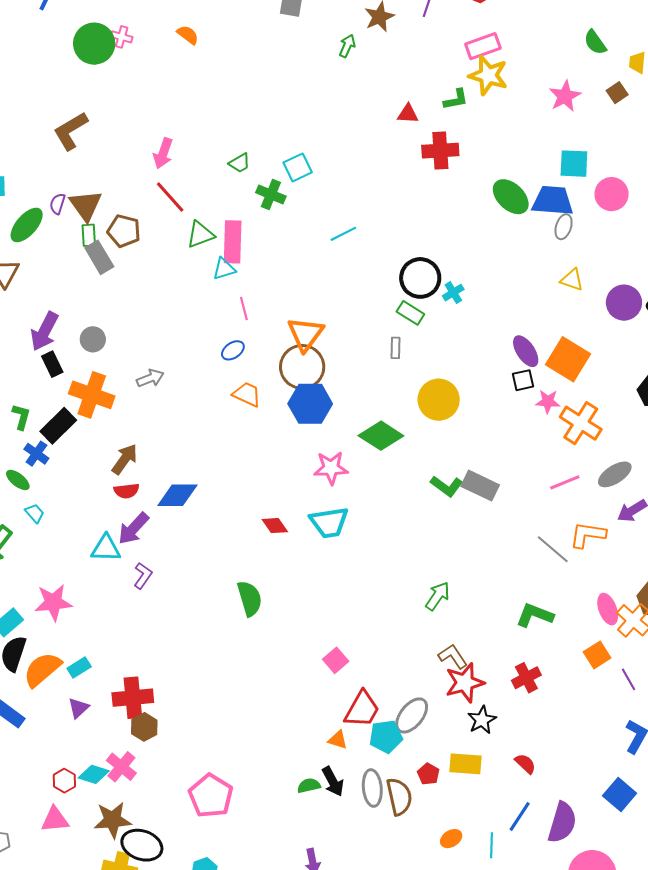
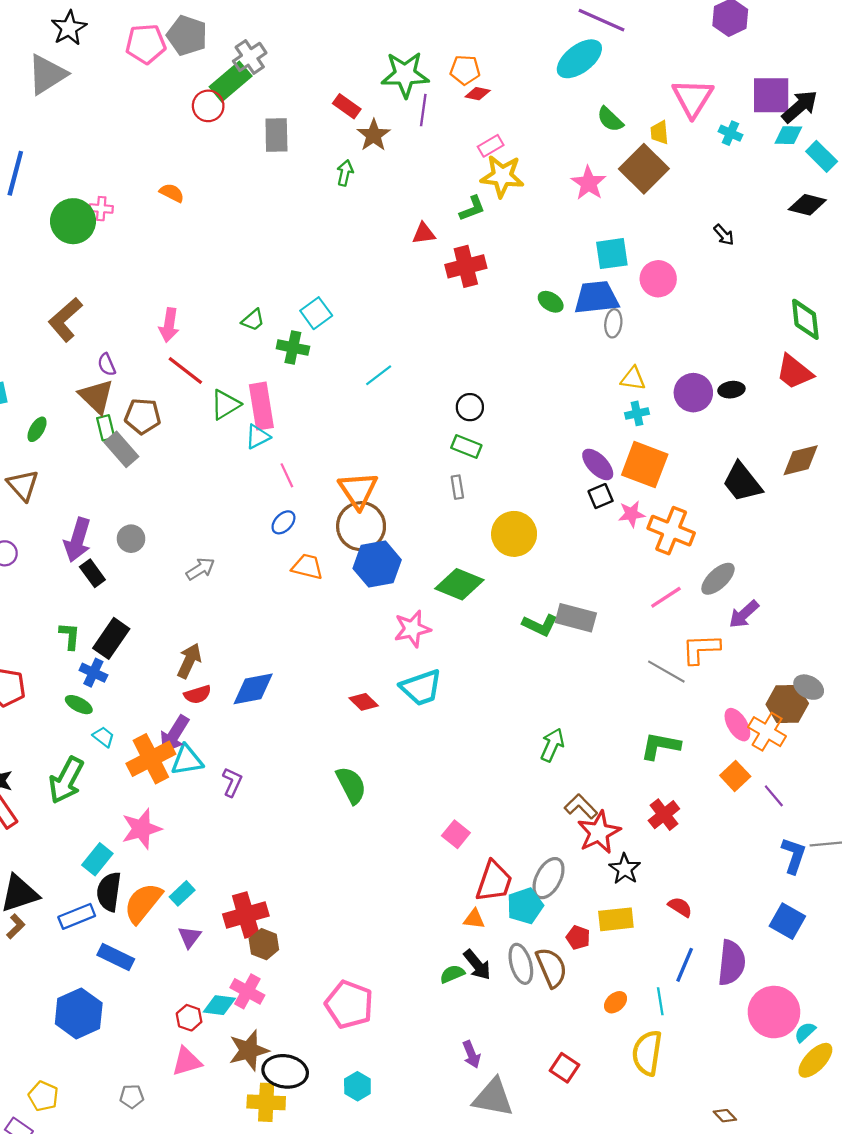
pink rectangle: (483, 46) -> (491, 146), size x0.7
brown square: (617, 93) -> (644, 169), size x2.0
green ellipse: (511, 197) -> (551, 302), size x0.6
purple semicircle: (57, 204) -> (107, 365), moved, turned -30
green ellipse: (27, 225) -> (37, 429), size x0.6
black circle: (420, 278) -> (470, 407), size x0.6
cyan cross: (453, 293) -> (637, 413), moved, turned 30
orange cross: (92, 395) -> (151, 759), moved, turned -36
purple arrow: (133, 529) -> (174, 734), moved

